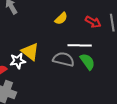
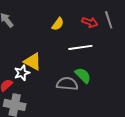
gray semicircle: (64, 59) -> (67, 84), moved
green semicircle: (87, 62) -> (83, 75), moved

